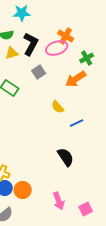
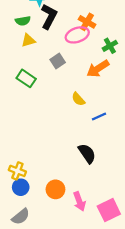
black L-shape: (31, 44) -> (49, 16), moved
orange circle: (23, 190) -> (55, 189), moved
pink square: (86, 209) -> (109, 210), size x1.5

